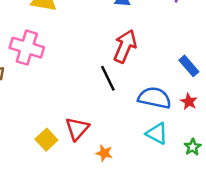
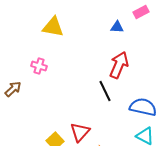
pink cross: (27, 48) -> (39, 66), size x0.6

